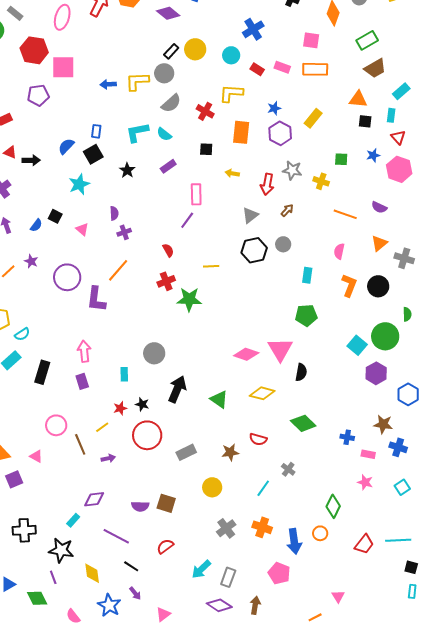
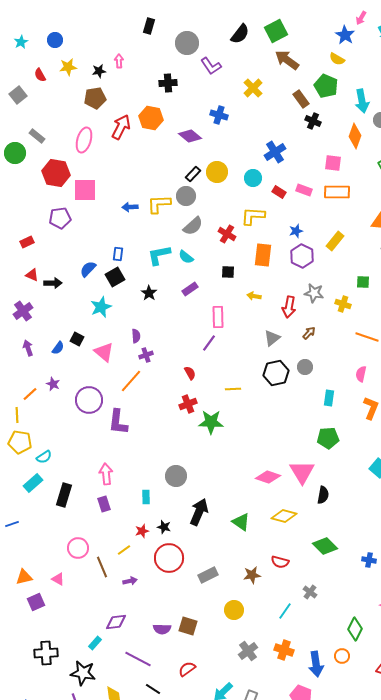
pink triangle: (82, 229) -> (104, 352), size x1.5
orange line: (118, 270) -> (131, 381), moved

